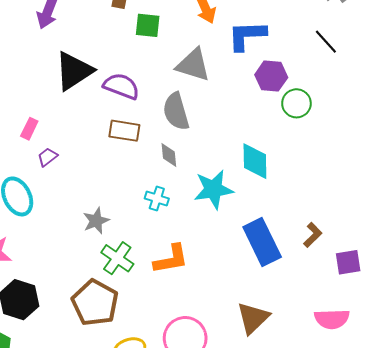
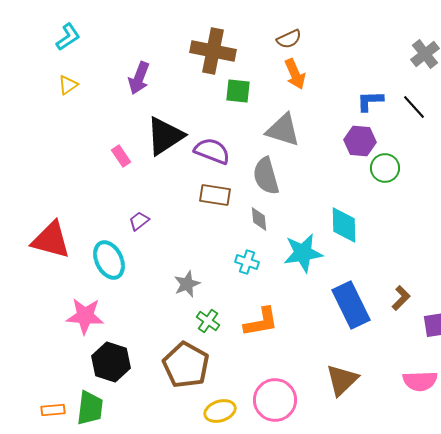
blue L-shape: (247, 36) -> (370, 101), moved, size x0.7
pink rectangle: (29, 129) -> (121, 156), moved, turned -60
green cross: (117, 258) -> (208, 321), size x0.7

